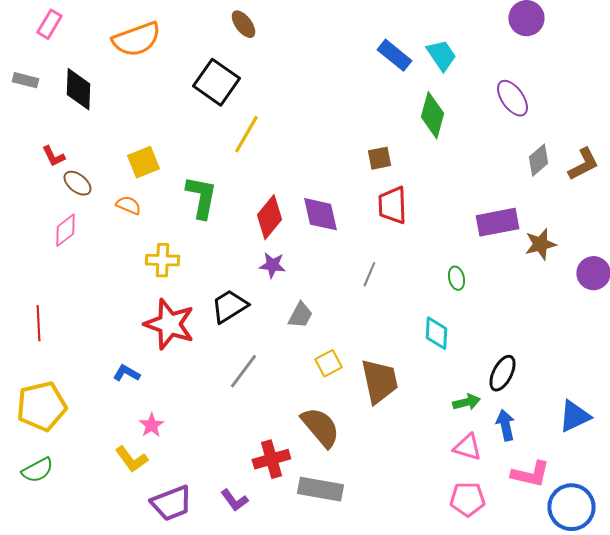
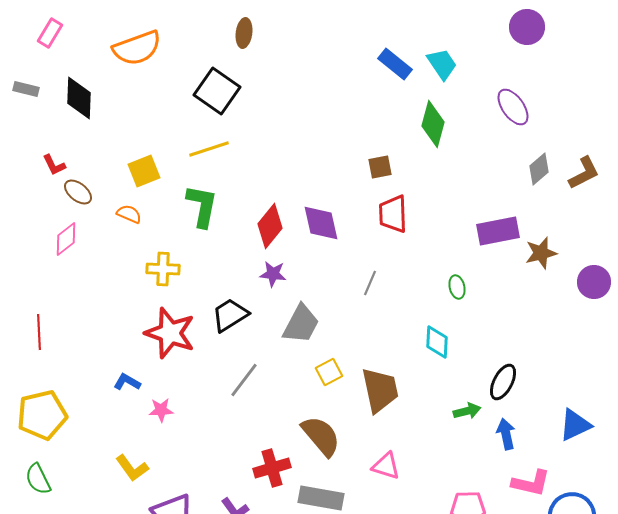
brown ellipse: (243, 24) -> (244, 33), turned 44
yellow line: (246, 134) -> (209, 149), moved, turned 42
gray trapezoid: (300, 315) -> (301, 324), size x1.5
pink star: (151, 425) -> (161, 410), moved, turned 30
pink triangle: (467, 447) -> (386, 466), moved
green semicircle: (37, 470) -> (38, 479), turned 92

